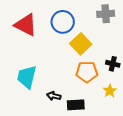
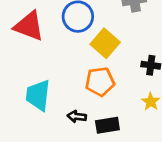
orange pentagon: (87, 72) -> (100, 82), moved

